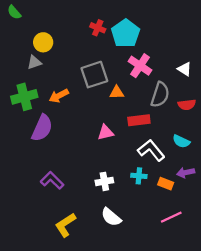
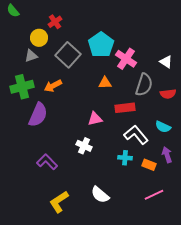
red cross: (98, 28) -> (55, 22), moved, turned 32
cyan pentagon: (126, 33) -> (101, 45), moved
gray square: (94, 75) -> (68, 55), moved, turned -30
purple arrow: (186, 173) -> (167, 155), turned 84
white cross: (104, 181) -> (84, 146), moved, turned 35

